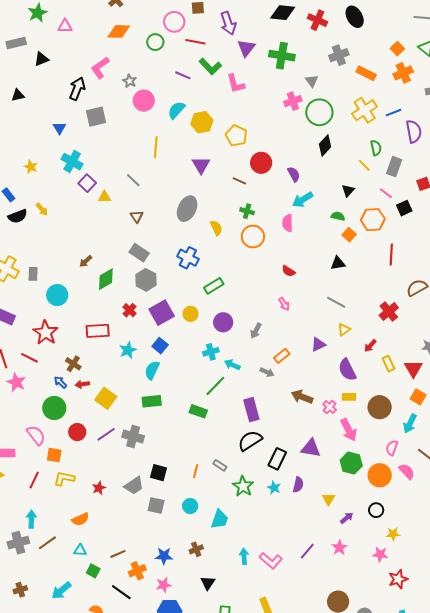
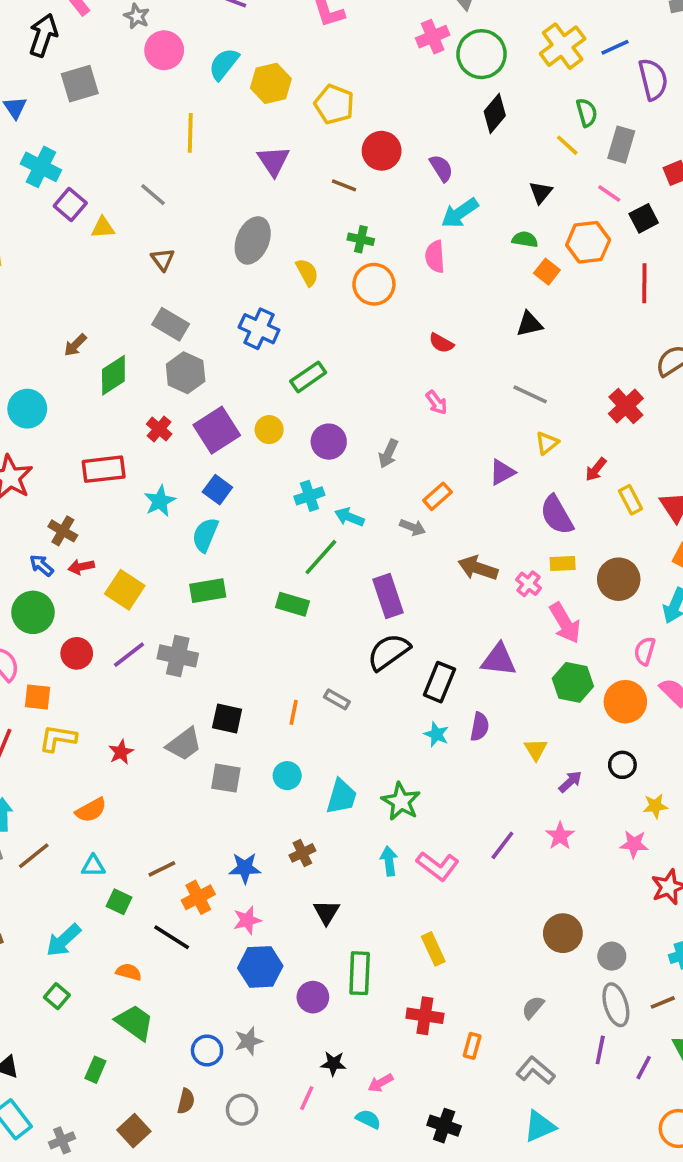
red line: (391, 255) -> (644, 283), moved
green star: (243, 486) -> (401, 801), moved

